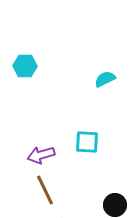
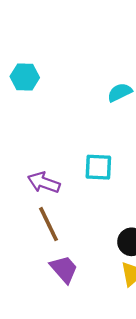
purple arrow: (41, 155) -> (44, 183), turned 36

